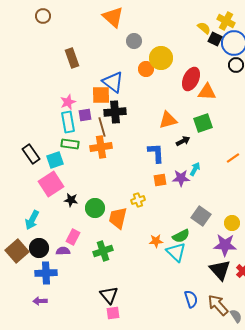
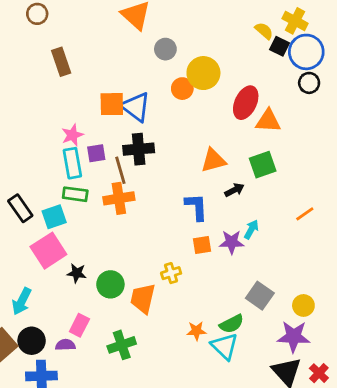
brown rectangle: (72, 58) -> (61, 62), moved
orange square: (101, 95) -> (112, 104), moved

